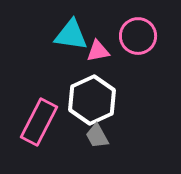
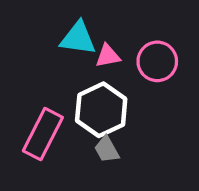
pink circle: (138, 36) -> (157, 61), moved

